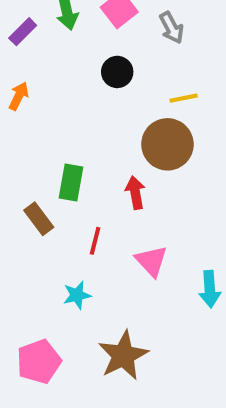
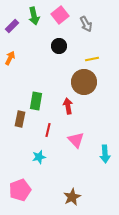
brown rectangle: (39, 219) -> (20, 119), turned 49
brown star: (123, 355) -> (72, 197), moved, size x0.7

